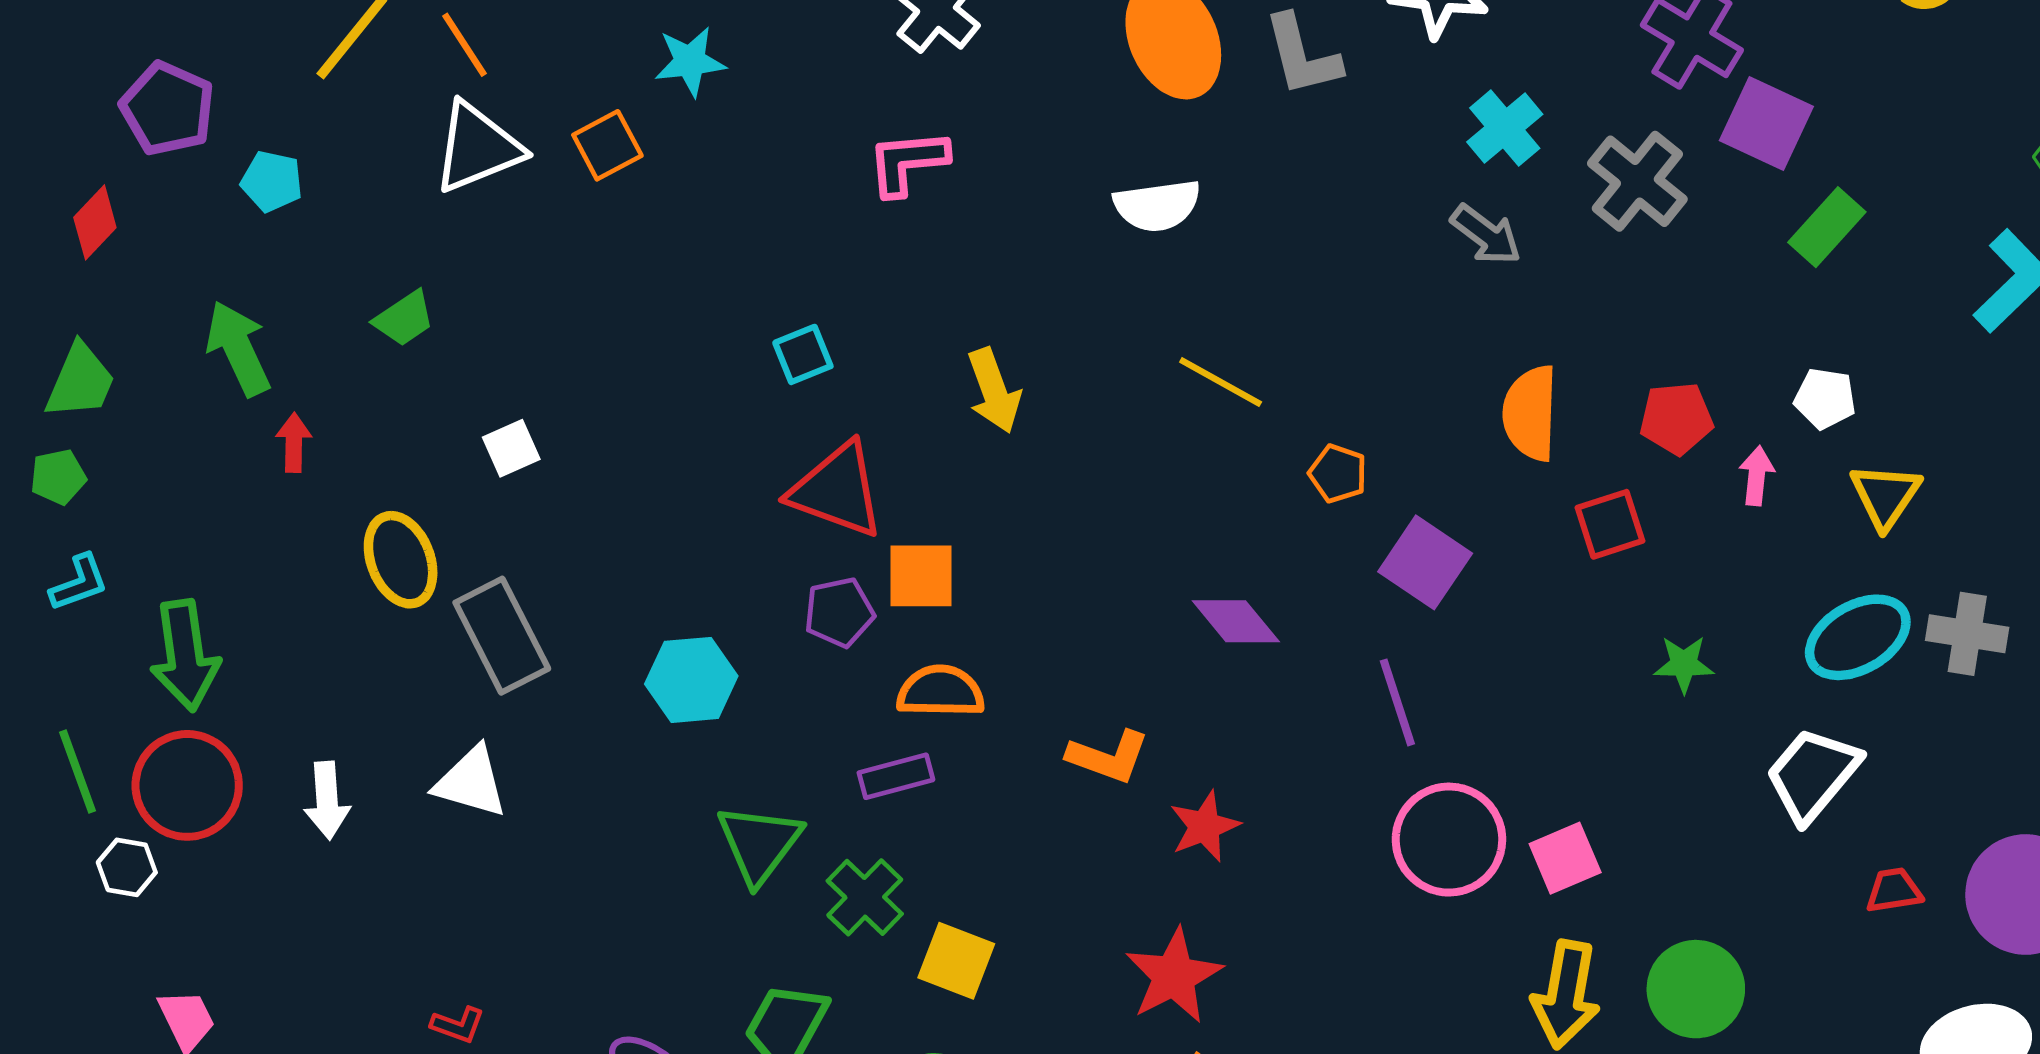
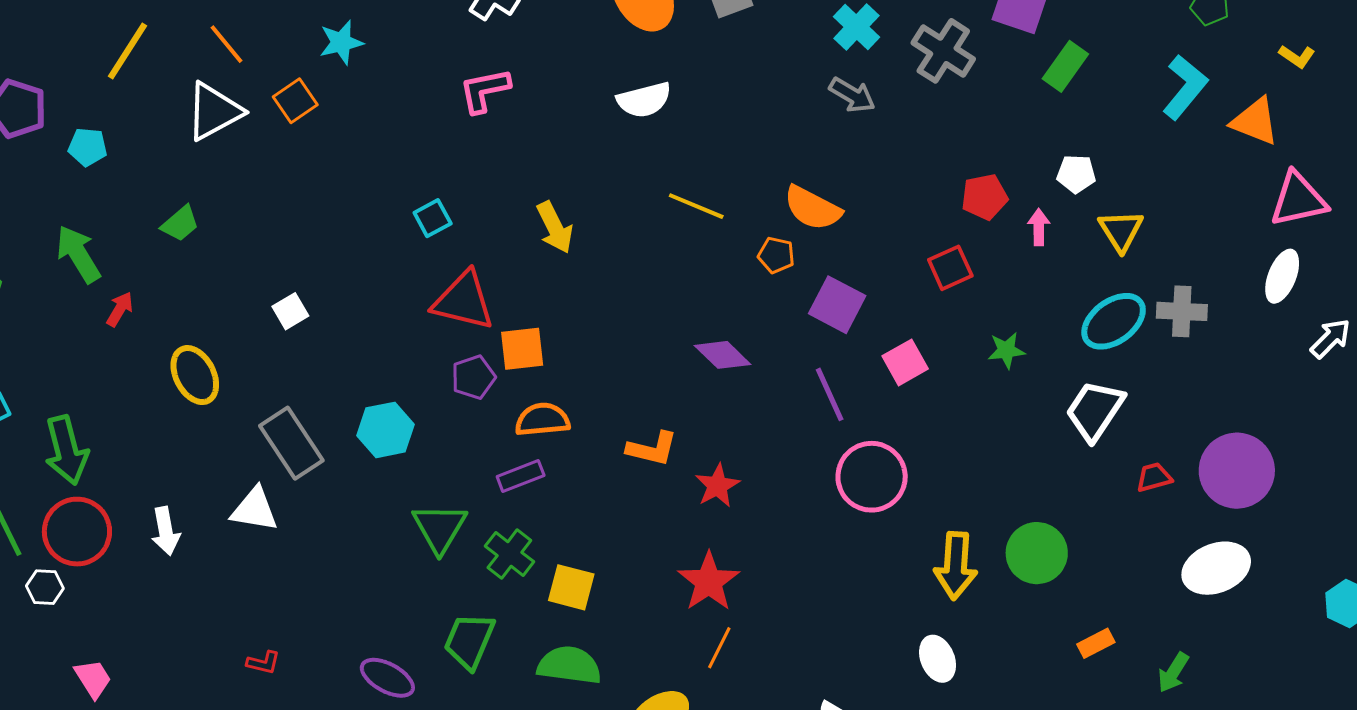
orange line: (465, 45) -> (226, 44), moved
orange semicircle: (1530, 413) -> (812, 208), moved, turned -58
red arrow: (294, 443) -> (120, 309), turned 36
white square: (511, 448) -> (290, 311), moved
gray rectangle: (502, 636) -> (291, 443), moved
pink square: (1565, 858) -> (905, 362), moved

